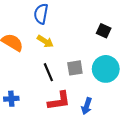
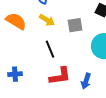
gray square: (75, 68) -> (75, 25), moved

